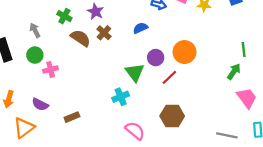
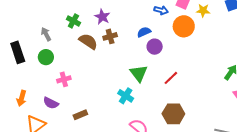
brown cross: (104, 33) -> (110, 36), turned 32
orange circle: (184, 52) -> (184, 26), moved
purple circle: (156, 58) -> (155, 47), moved
pink cross: (51, 69) -> (64, 79), moved
cyan cross: (121, 97) -> (126, 96), turned -35

